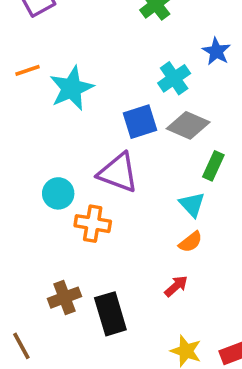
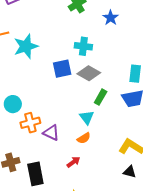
blue star: (216, 51) -> (111, 18), moved
cyan cross: (174, 78) -> (83, 46), turned 36
purple triangle: (118, 173) -> (51, 133), moved, size x0.7
orange cross: (93, 224) -> (30, 123), turned -30

